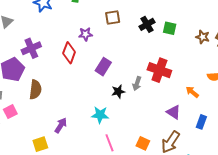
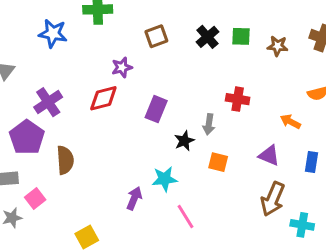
brown star: (203, 37) -> (278, 46), moved
red diamond: (69, 53) -> (103, 98), turned 65
red cross: (159, 70) -> (238, 99), size x0.7
purple arrow: (61, 125) -> (134, 198), moved
orange square: (143, 143) -> (218, 162), moved

